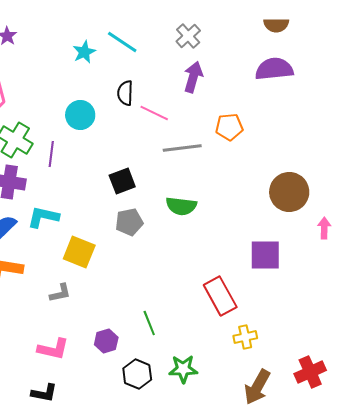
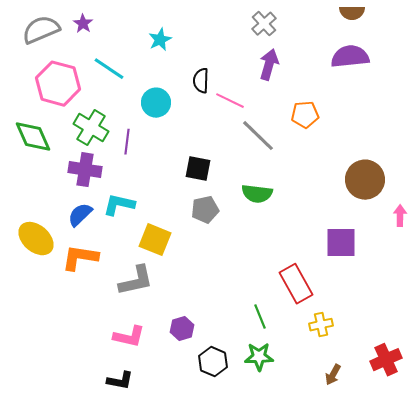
cyan line: (122, 42) -> (109, 69), moved
gray line: (182, 148) -> (258, 136), turned 51
black square: (122, 181) -> (198, 169), turned 32
gray L-shape: (60, 293) -> (136, 281), size x1.6
green line: (149, 323) -> (260, 317), moved
brown arrow: (257, 387) -> (333, 375), size x0.6

